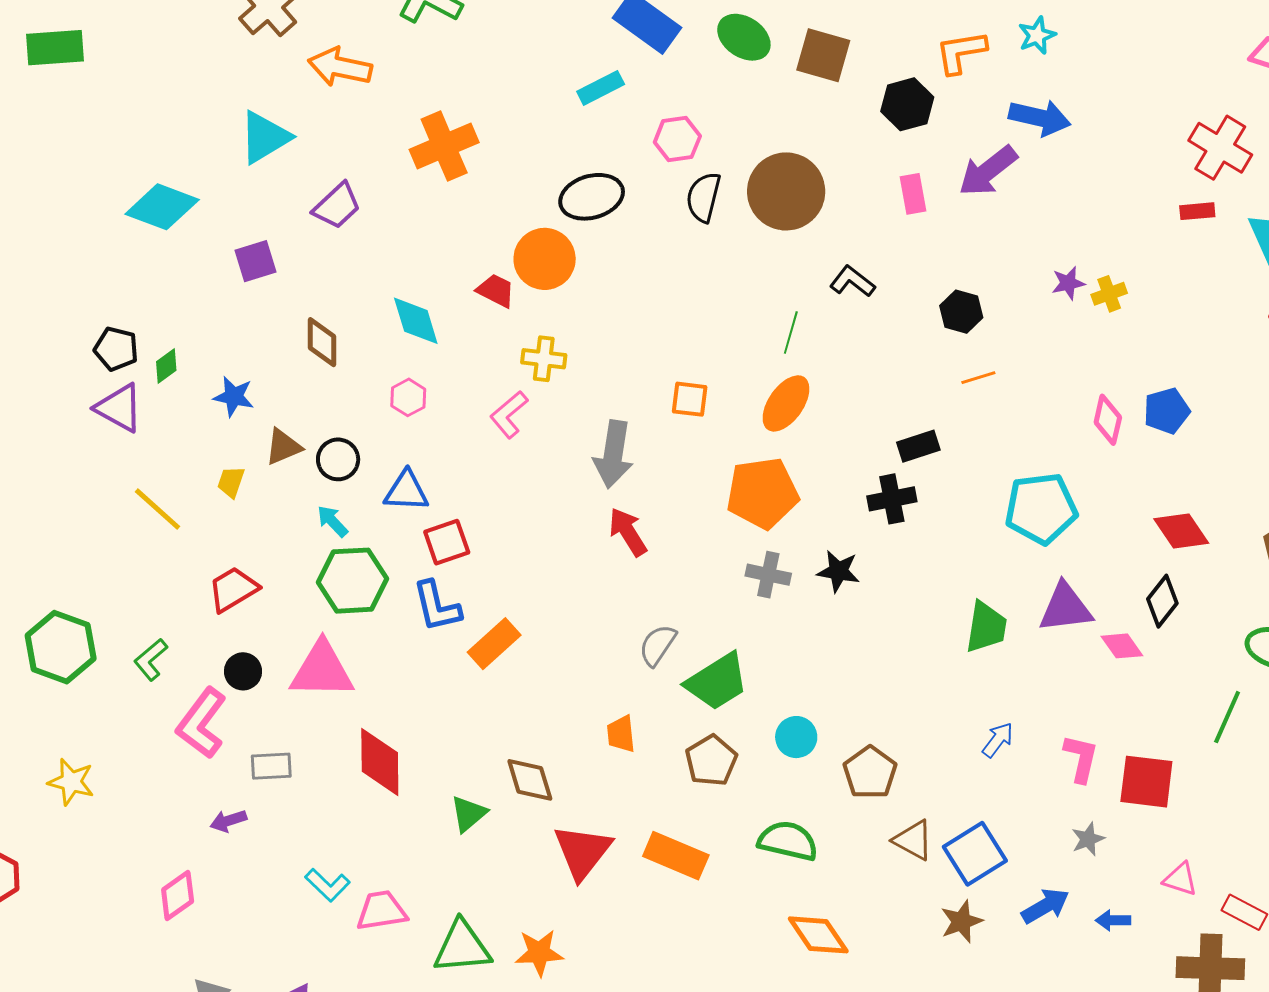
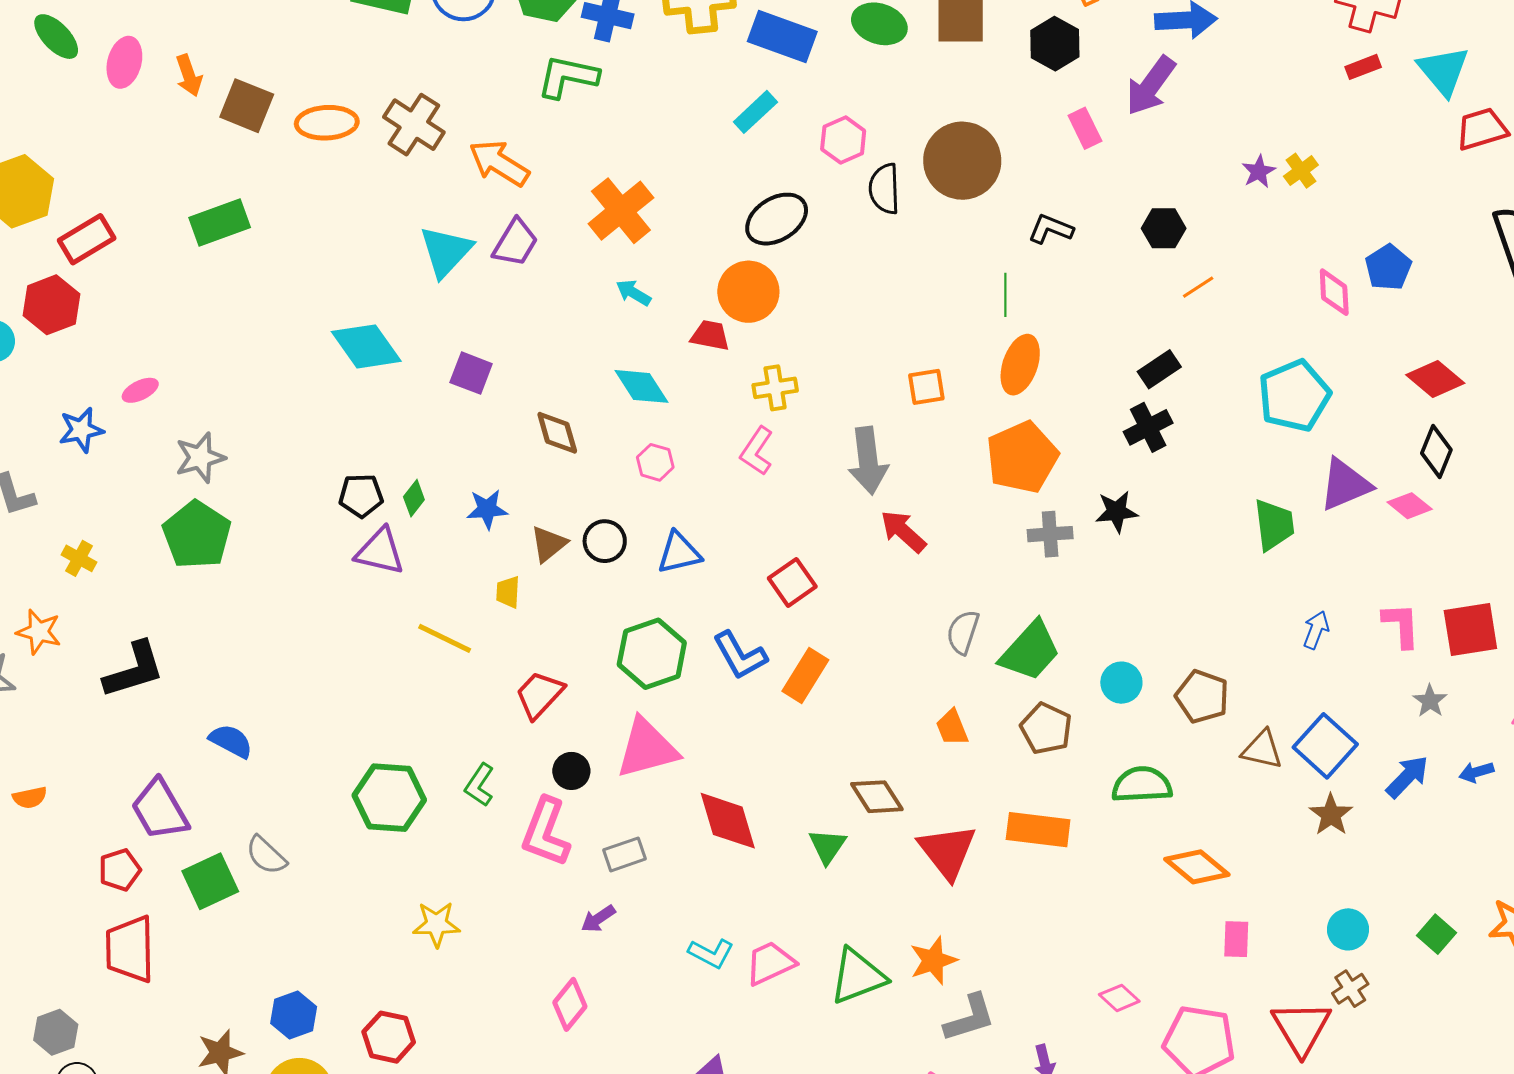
orange arrow: (340, 67) -> (499, 163), turned 36
purple trapezoid: (337, 206) -> (515, 243), moved
cyan diamond: (162, 207) -> (366, 346), turned 50
purple square: (255, 261) -> (471, 373), turned -36
cyan arrow: (332, 521) -> (633, 293), moved
red square: (447, 542) -> (792, 582), moved

